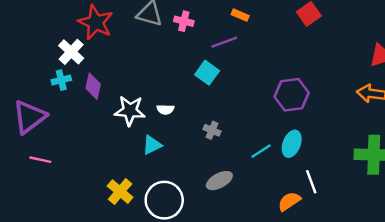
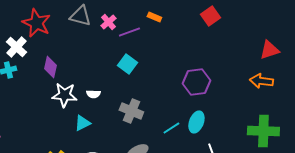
pink cross: (184, 21) -> (108, 22), turned 35
purple line: (224, 42) -> (129, 32), moved
purple diamond: (93, 86) -> (50, 67), moved
gray cross: (212, 130) -> (131, 111), size x1.6

